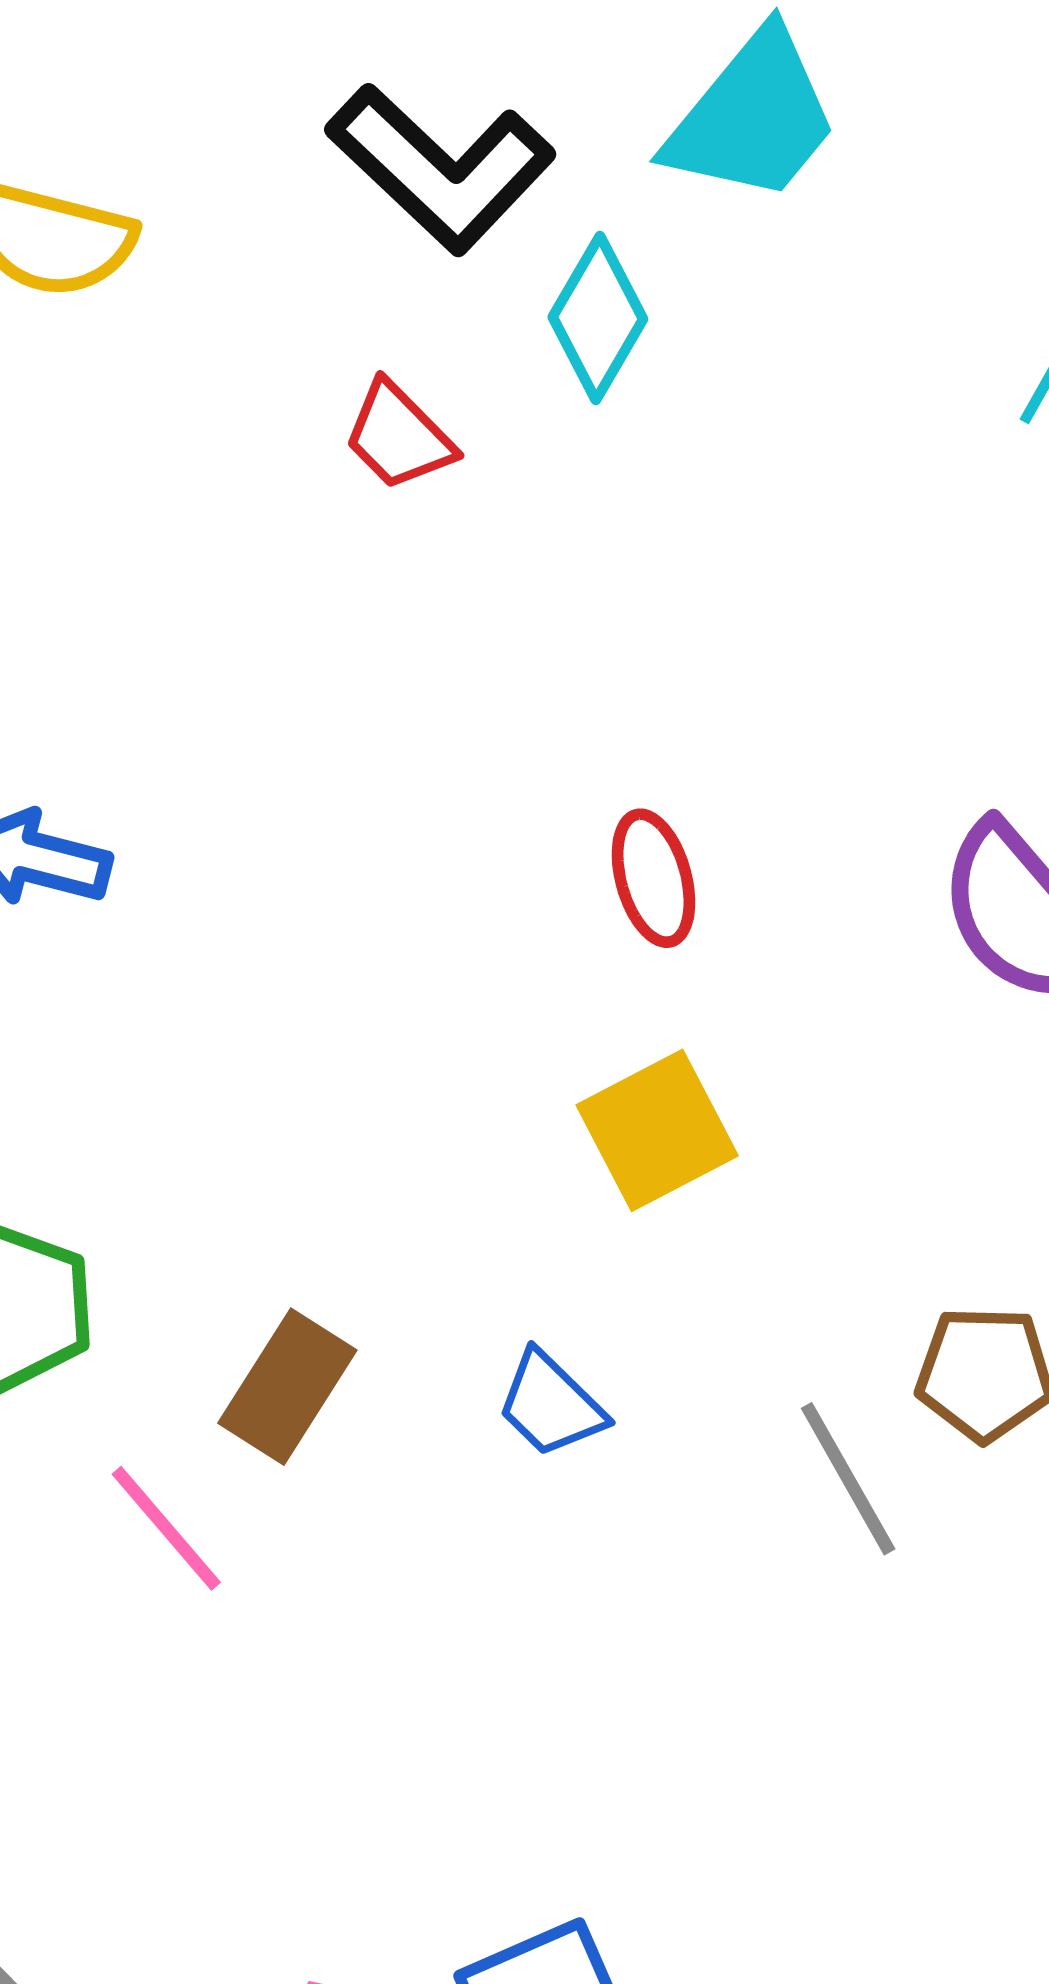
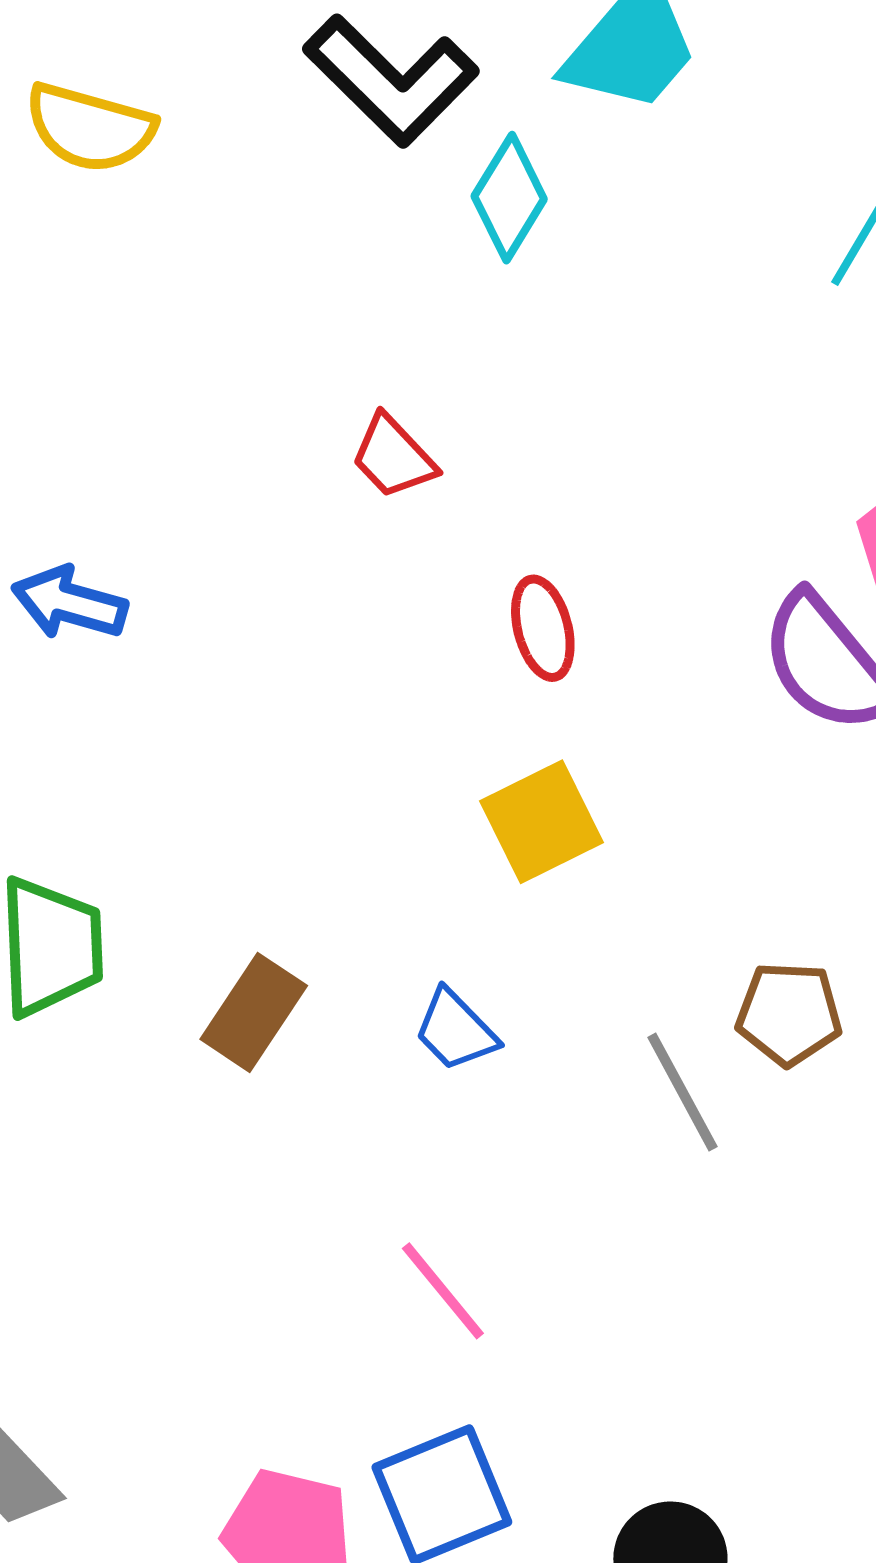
red trapezoid: (399, 436) -> (393, 457), moved
pink line: (166, 1528) -> (443, 1291), moved

